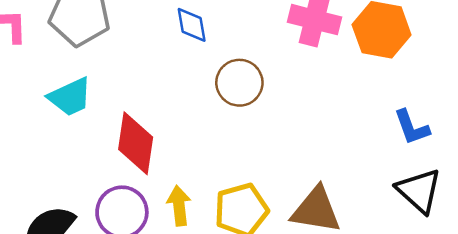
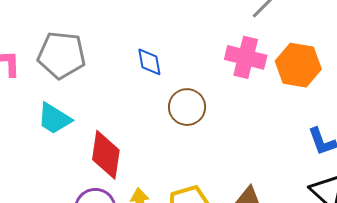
cyan trapezoid: (70, 97) -> (54, 119), turned 57

